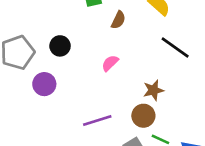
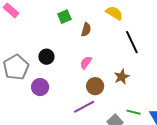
black line: (175, 47) -> (132, 42), turned 40
brown circle: (143, 116) -> (95, 86), moved

